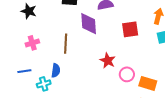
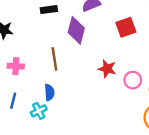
purple diamond: (89, 24) -> (76, 30), turned 30
pink cross: (32, 43) -> (16, 66), turned 32
blue line: (24, 71) -> (13, 101), turned -56

